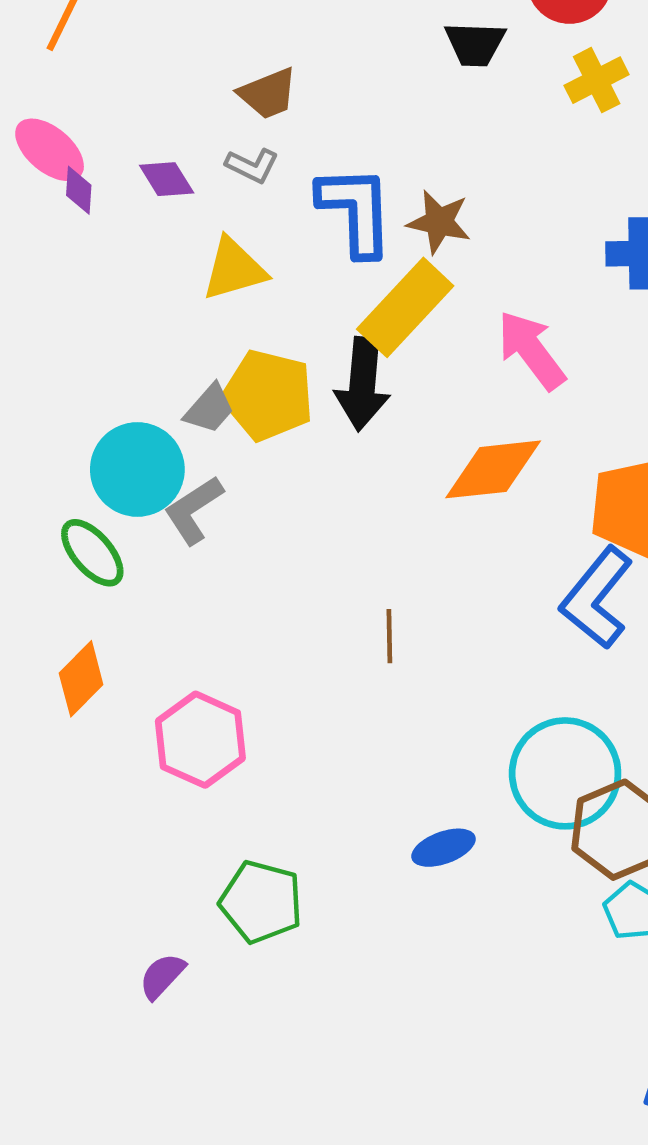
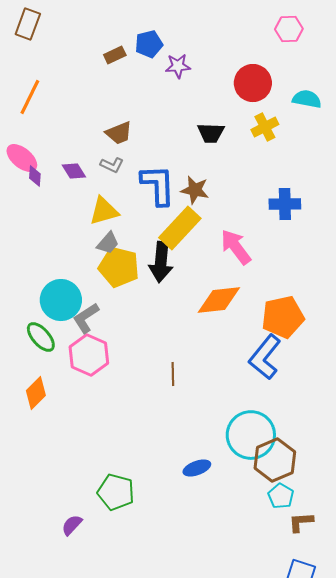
black trapezoid: (475, 44) -> (211, 133), moved
gray trapezoid: (209, 409) -> (108, 243), moved
pink hexagon: (200, 740) -> (89, 355), moved

